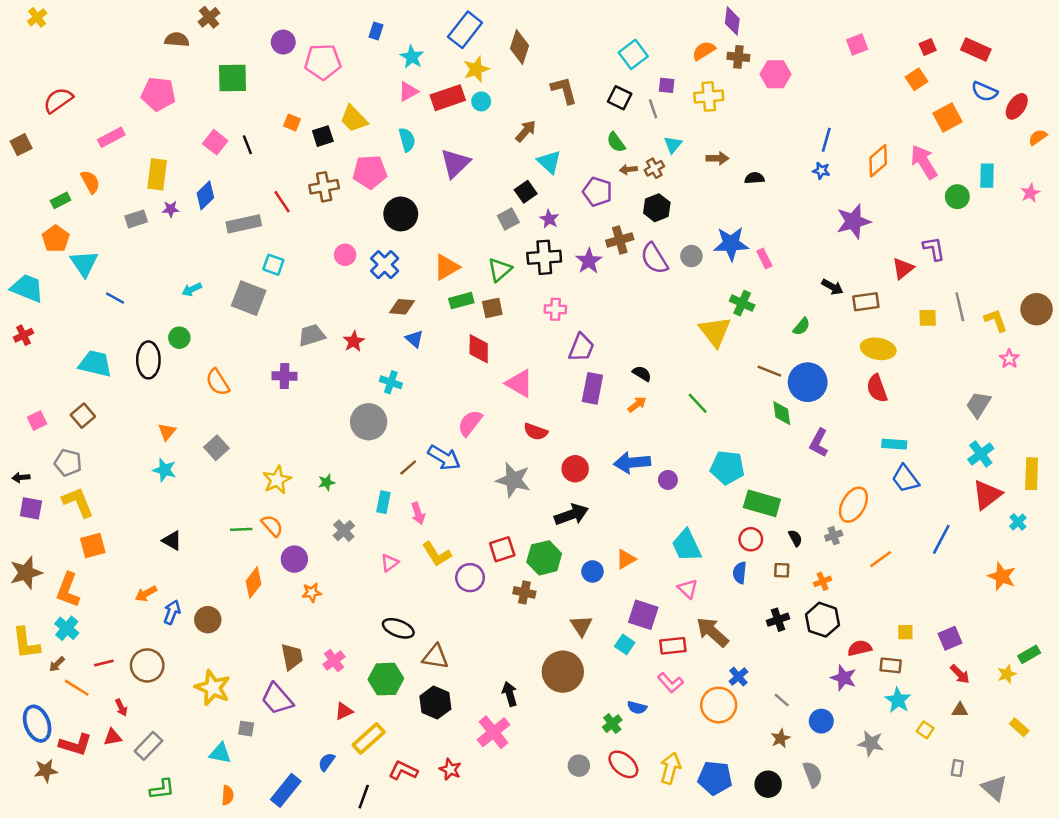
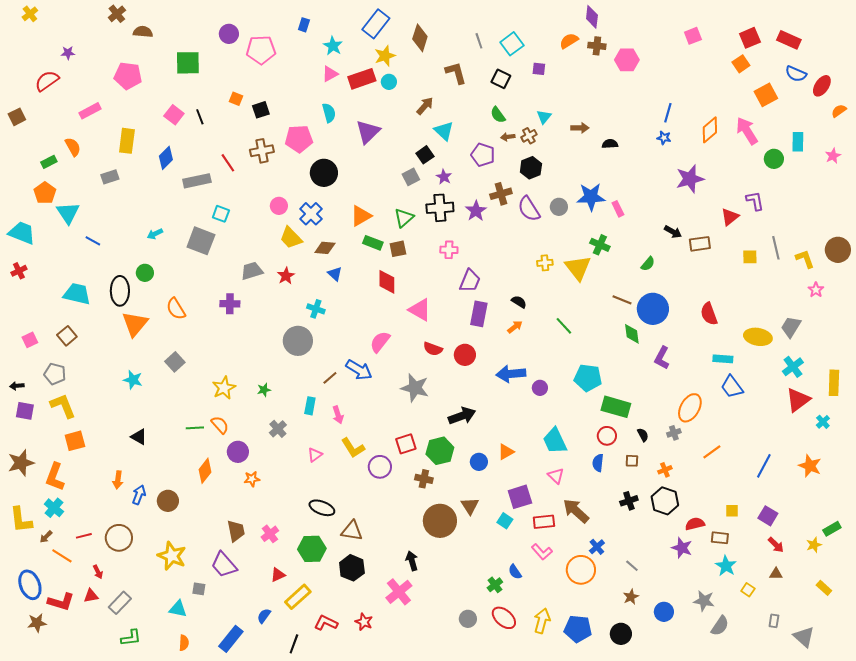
brown cross: (209, 17) -> (117, 14), moved
red square: (928, 47) -> (750, 38), size x1.5
yellow cross: (709, 96) -> (545, 263), moved, size x0.7
gray line: (653, 109) -> (479, 41), moved
yellow trapezoid: (354, 119) -> (291, 238), moved
purple star: (171, 209) -> (68, 53), moved
green rectangle: (461, 301) -> (373, 243), turned 36
yellow ellipse: (878, 349) -> (758, 337), moved
orange triangle: (167, 432) -> (135, 324), moved, size x1.8
red circle: (575, 469) -> (465, 355), moved
blue line: (941, 539) -> (764, 466), moved
orange arrow: (146, 594) -> (118, 480), turned -54
purple square: (643, 615) -> (520, 497), turned -35
purple square: (950, 638) -> (768, 516), turned -36
brown circle: (563, 672) -> (440, 521), moved
blue semicircle: (637, 708) -> (515, 572), turned 42
blue circle: (821, 721) -> (664, 612), moved
gray semicircle: (813, 774) -> (720, 626), moved, turned 55

